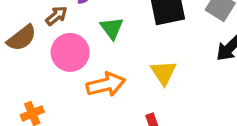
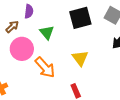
orange arrow: (106, 85) -> (45, 67), turned 65

